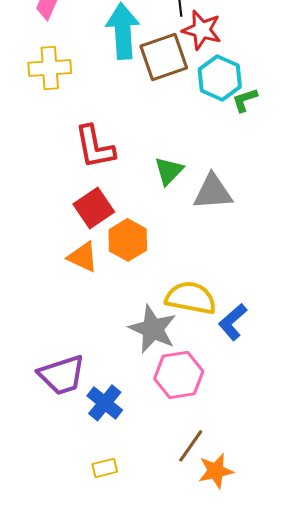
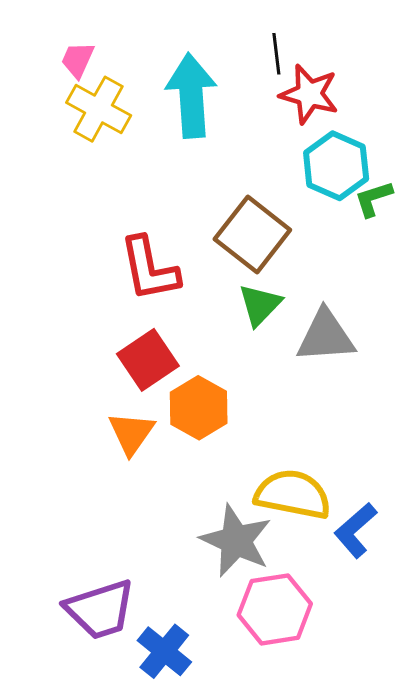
brown square: (164, 57) -> (252, 235), moved, turned -33
yellow cross: (50, 68) -> (99, 109), moved, turned 33
orange triangle: (83, 257) -> (131, 433), turned 40

